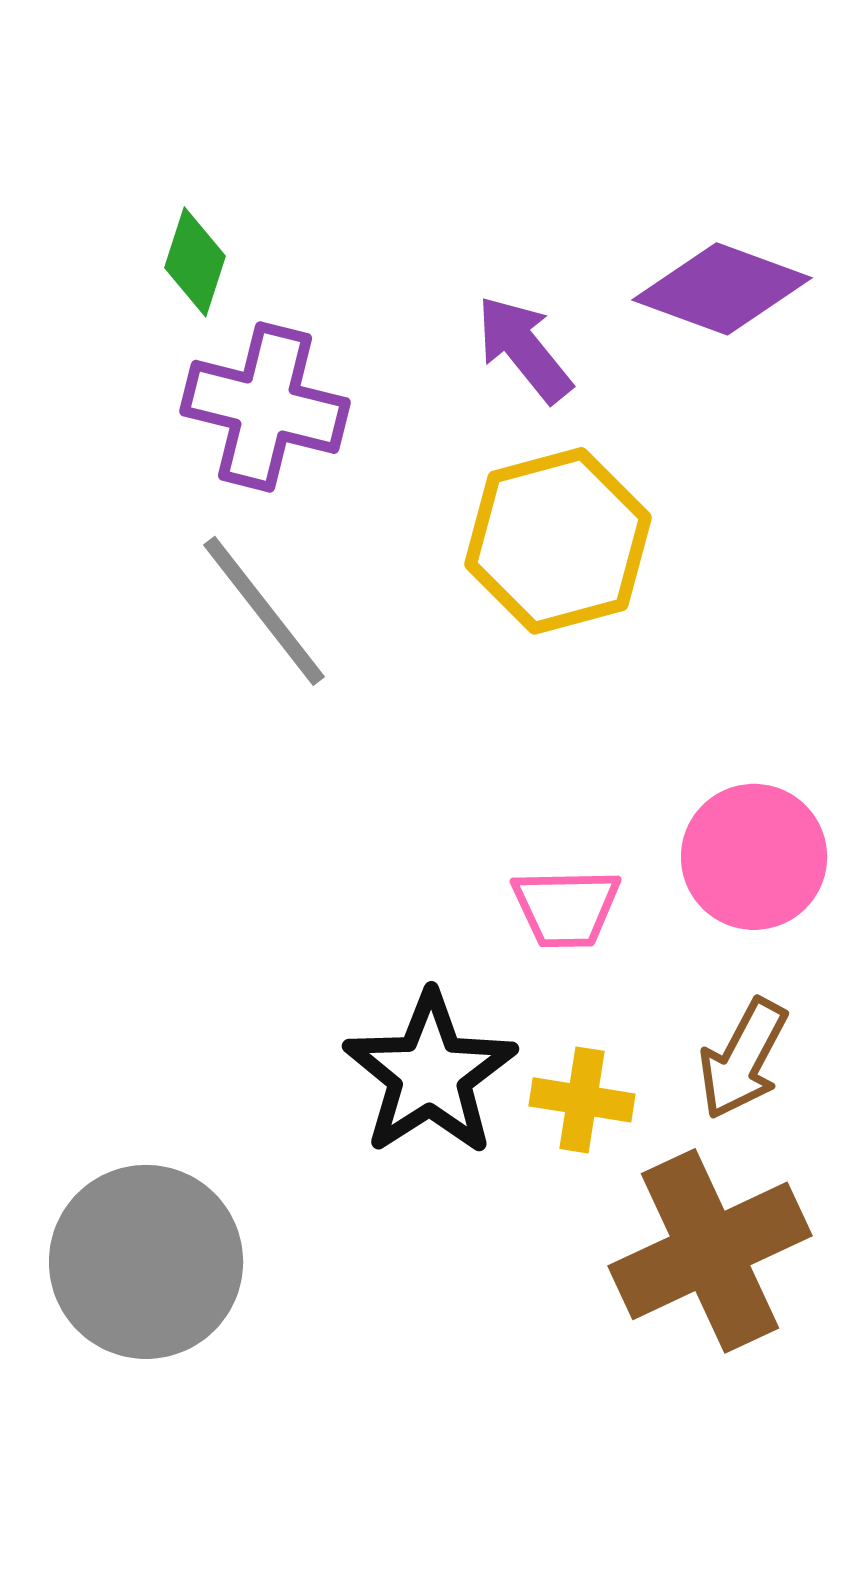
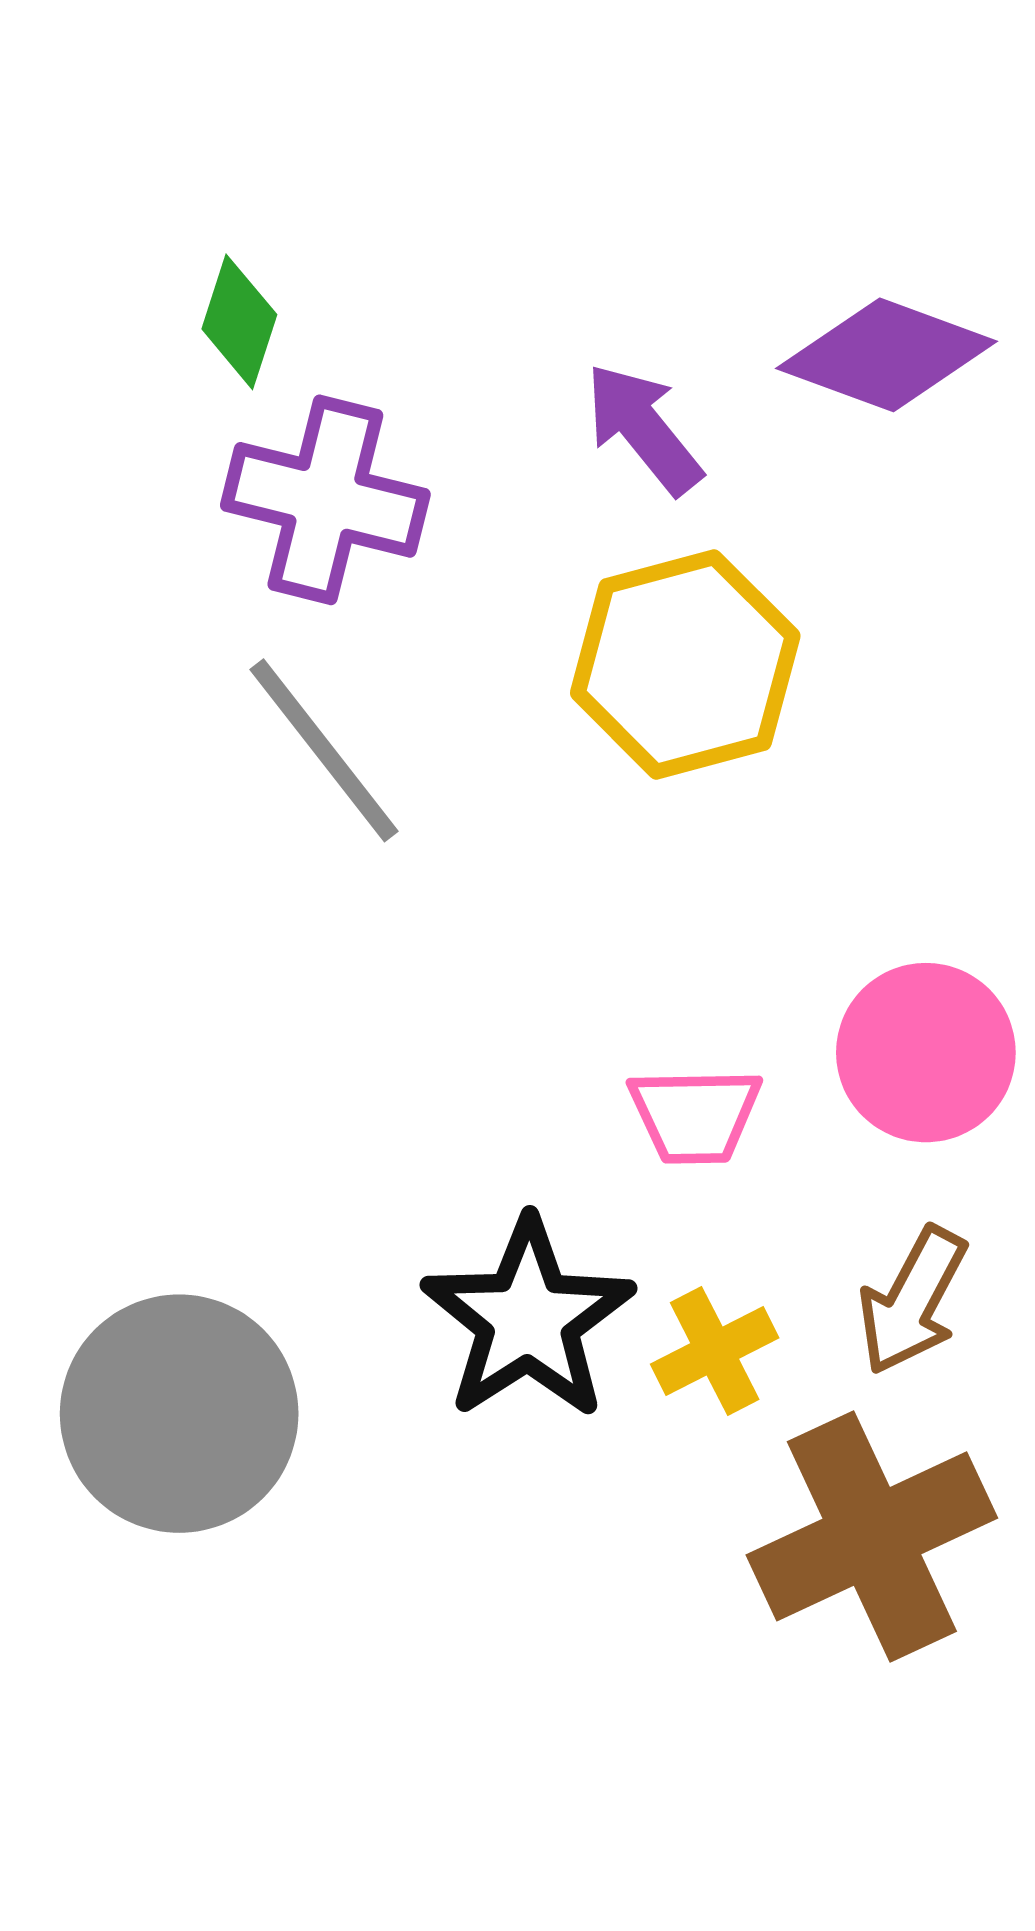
yellow cross: (582, 1100) -> (715, 1351), turned -36
gray circle: (146, 1262) -> (179, 1414), moved

